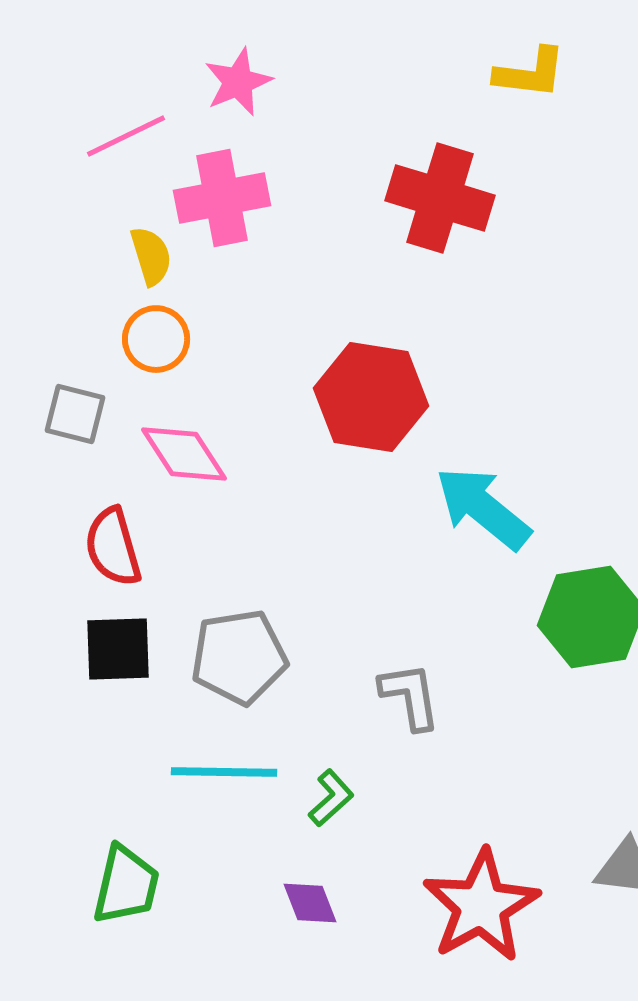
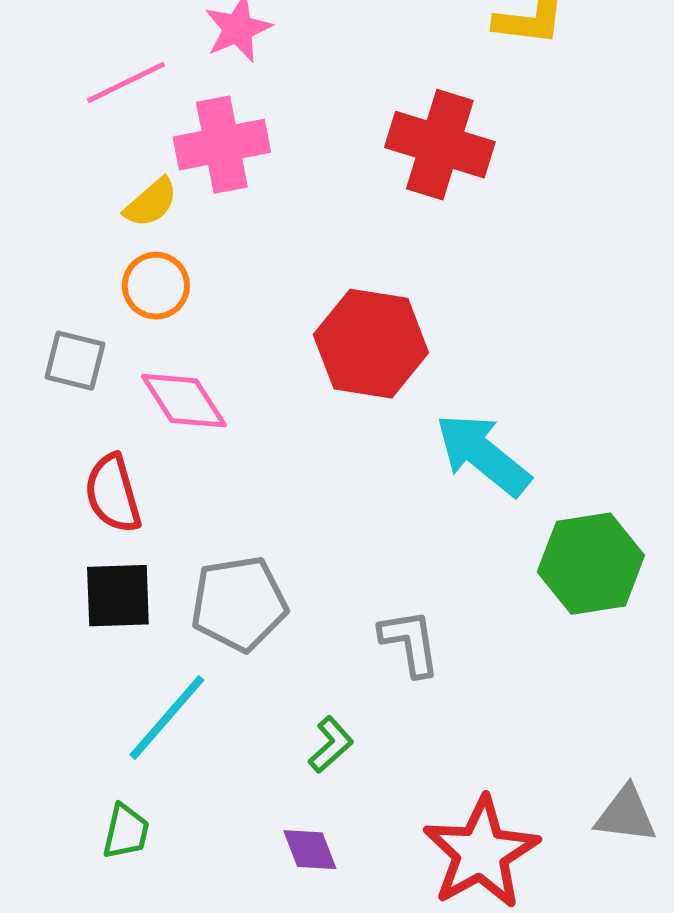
yellow semicircle: (151, 256) -> (151, 203), turned 66
cyan line: (224, 772) -> (167, 718), moved, turned -50
green trapezoid: (126, 885) -> (126, 832), size x0.7

